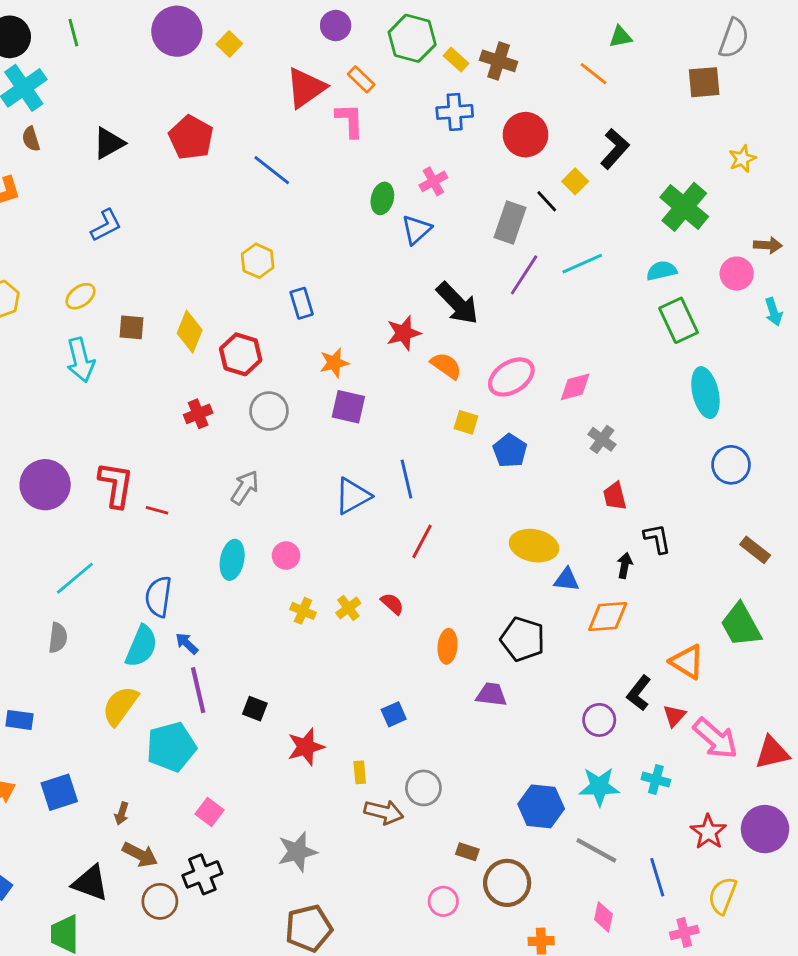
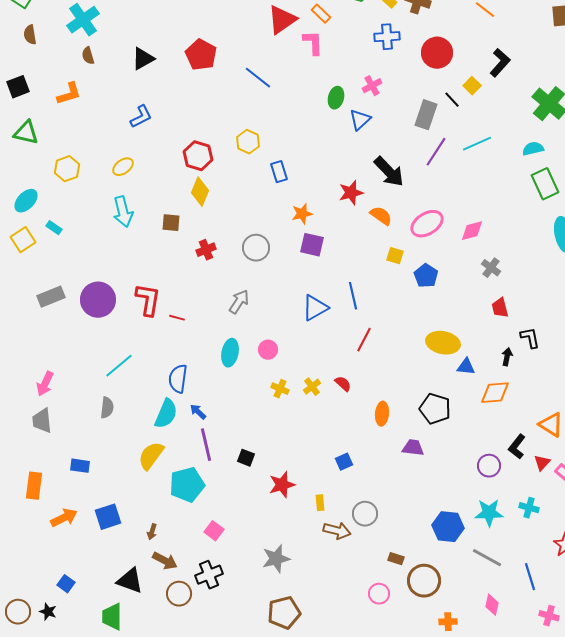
brown square: (132, 327) -> (171, 223), moved
red hexagon: (241, 354) -> (198, 156), moved
pink cross: (684, 933) -> (549, 616), turned 30

